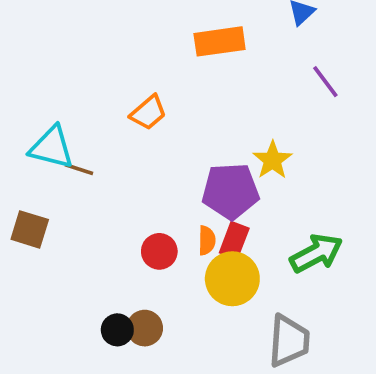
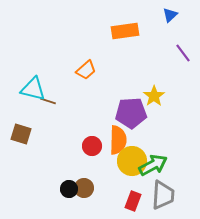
orange semicircle: (207, 240) -> (118, 140), size x1.8
red rectangle: (234, 240) -> (133, 201), moved
green arrow: (316, 253) -> (153, 165), moved

